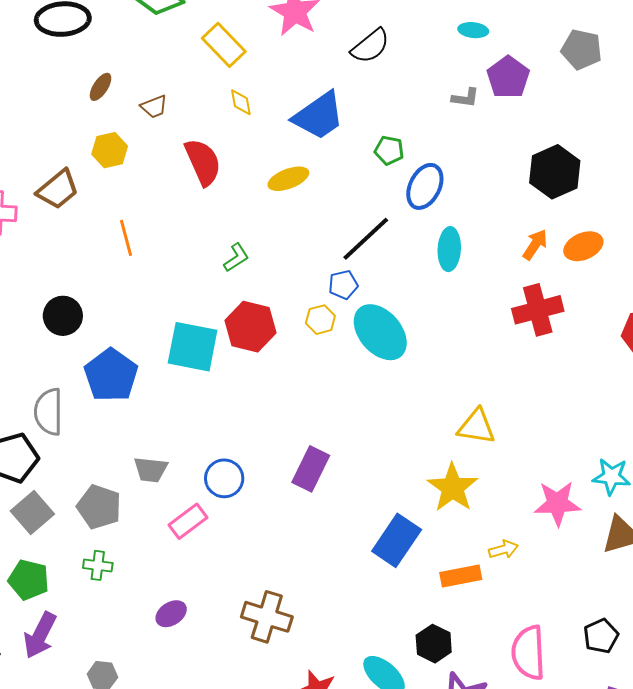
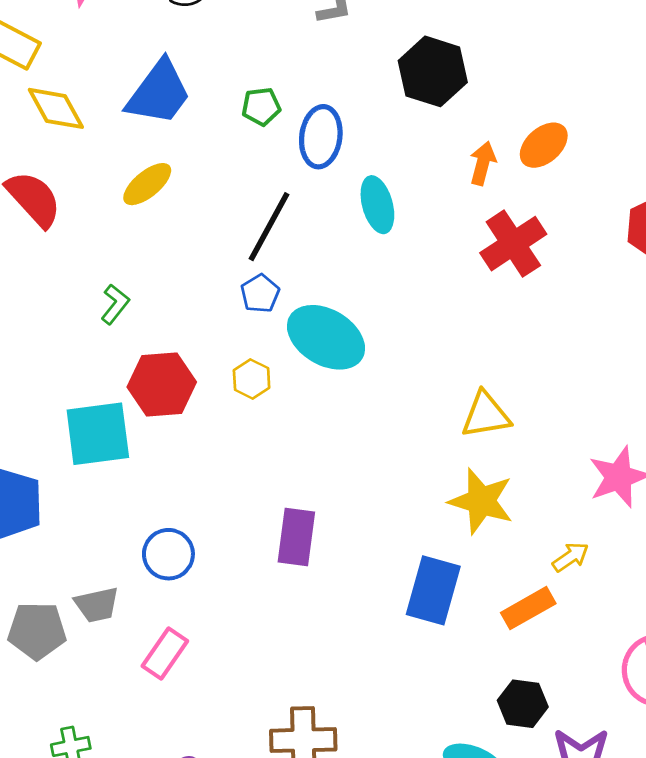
yellow diamond: (241, 102) -> (56, 108), size x1.6
black hexagon: (555, 172) -> (433, 71), moved
yellow hexagon: (320, 320) -> (252, 379), moved
blue circle: (224, 478) -> (168, 554), moved
gray pentagon: (99, 507) -> (37, 631), moved

